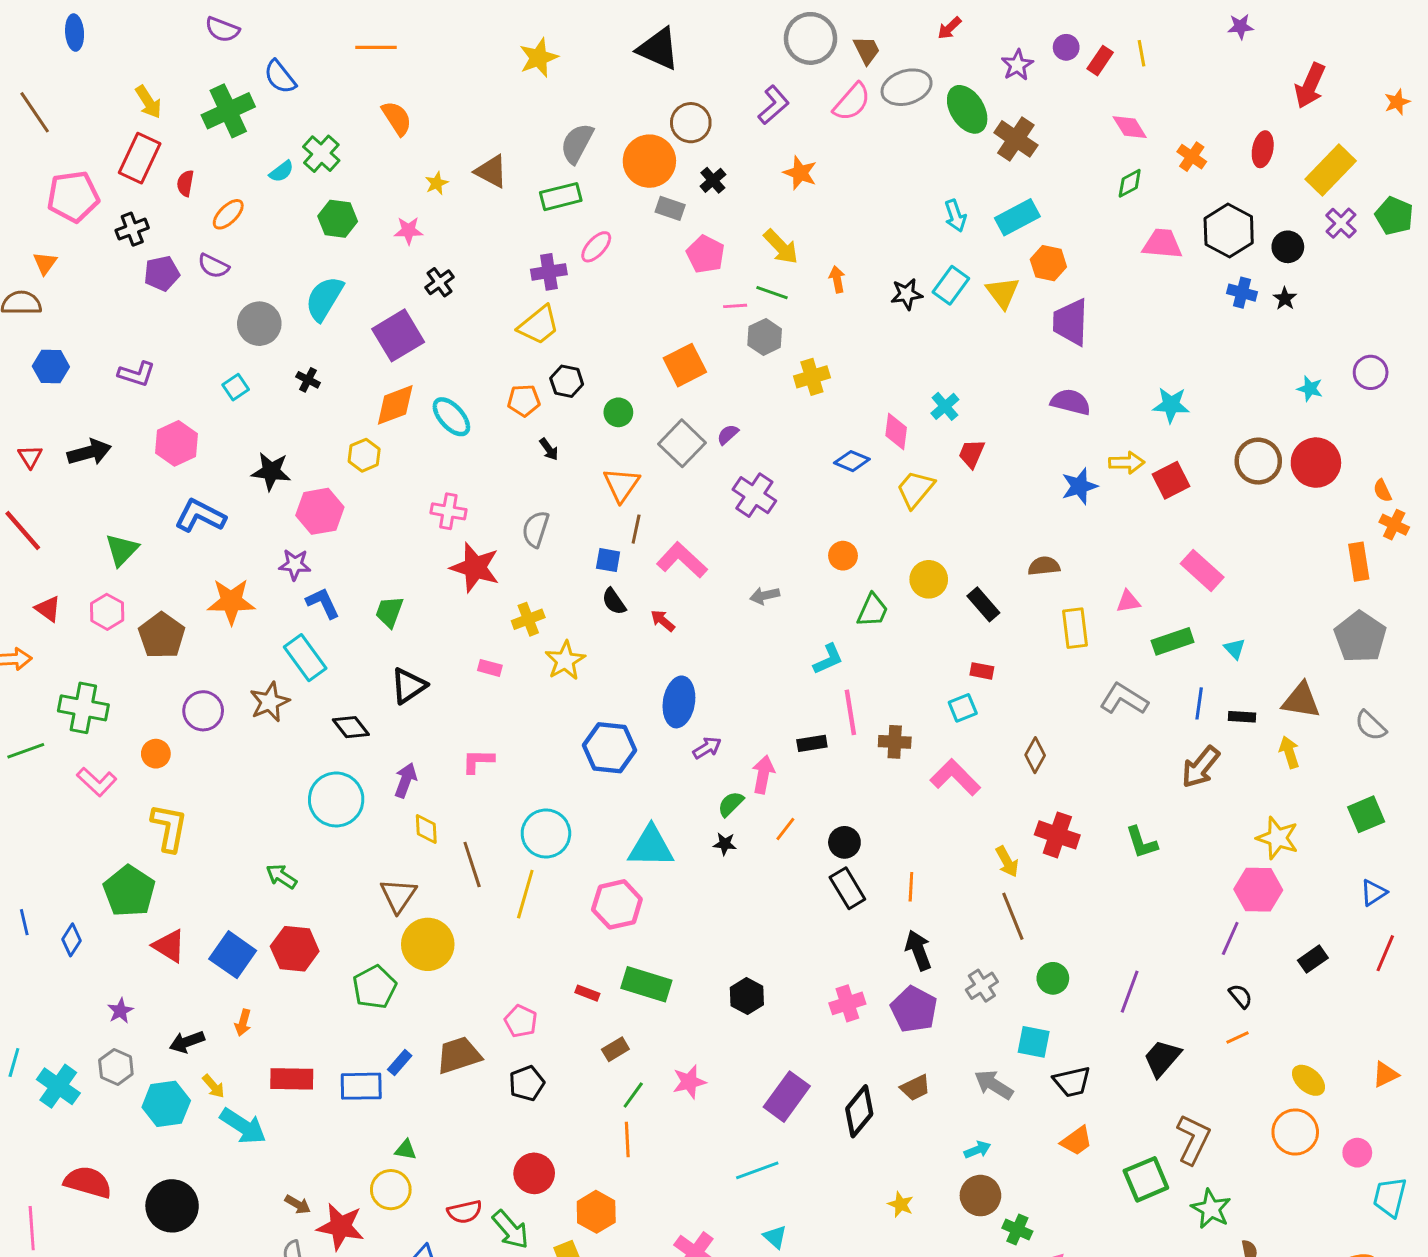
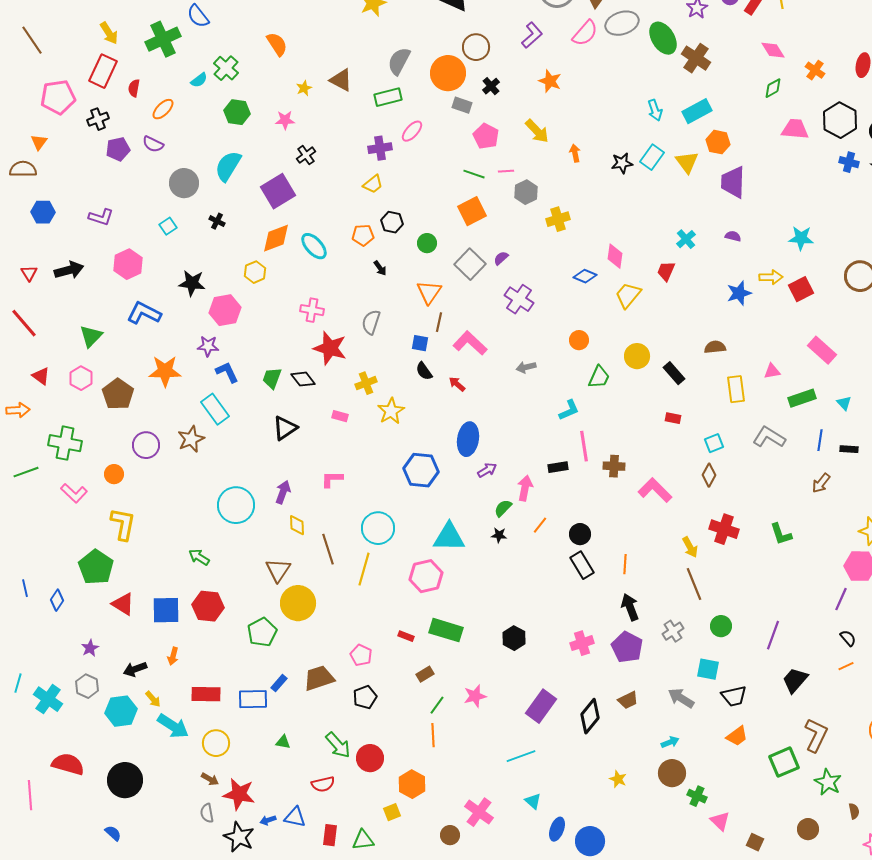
green line: (772, 293) -> (474, 174), moved
yellow trapezoid: (539, 325) -> (373, 184), size x0.7
purple semicircle: (1071, 402) -> (733, 236), size x0.6
cyan cross: (945, 406) -> (686, 239), moved
cyan square: (963, 708) -> (714, 443), moved
black diamond: (351, 727) -> (303, 379), moved
brown arrow: (1201, 767) -> (821, 483), size x0.7
blue square: (233, 955) -> (166, 610), turned -36
yellow circle: (391, 1190) -> (216, 743), moved
green arrow: (510, 1230) -> (338, 745), moved

